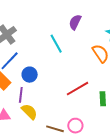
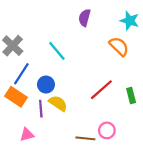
cyan line: (56, 44) -> (57, 51), moved
yellow semicircle: (29, 112) -> (58, 103), moved

